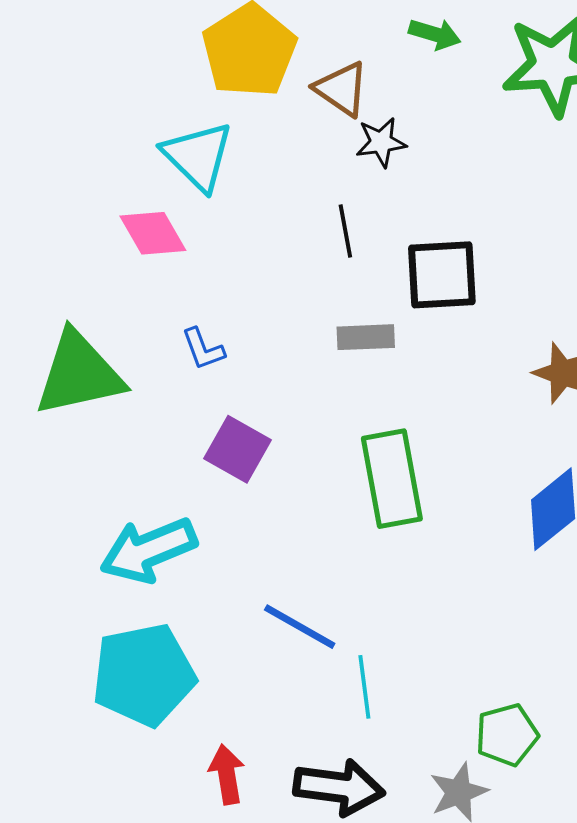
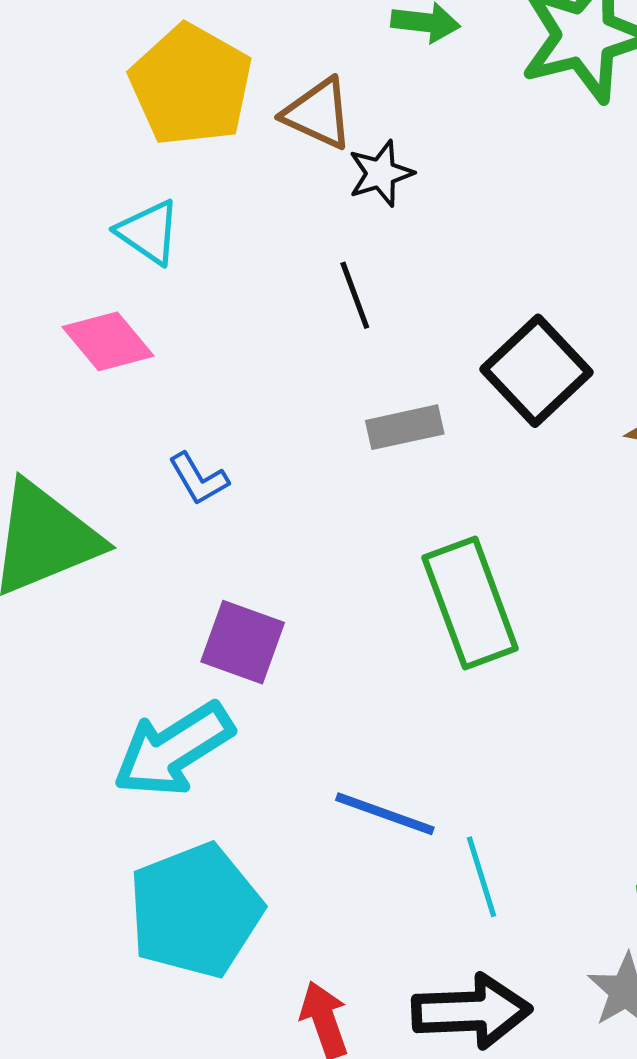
cyan triangle: (198, 156) -> (149, 232), size x0.7
black square: (442, 275) -> (536, 371), moved, turned -30
purple square: (237, 449) -> (243, 642), moved

